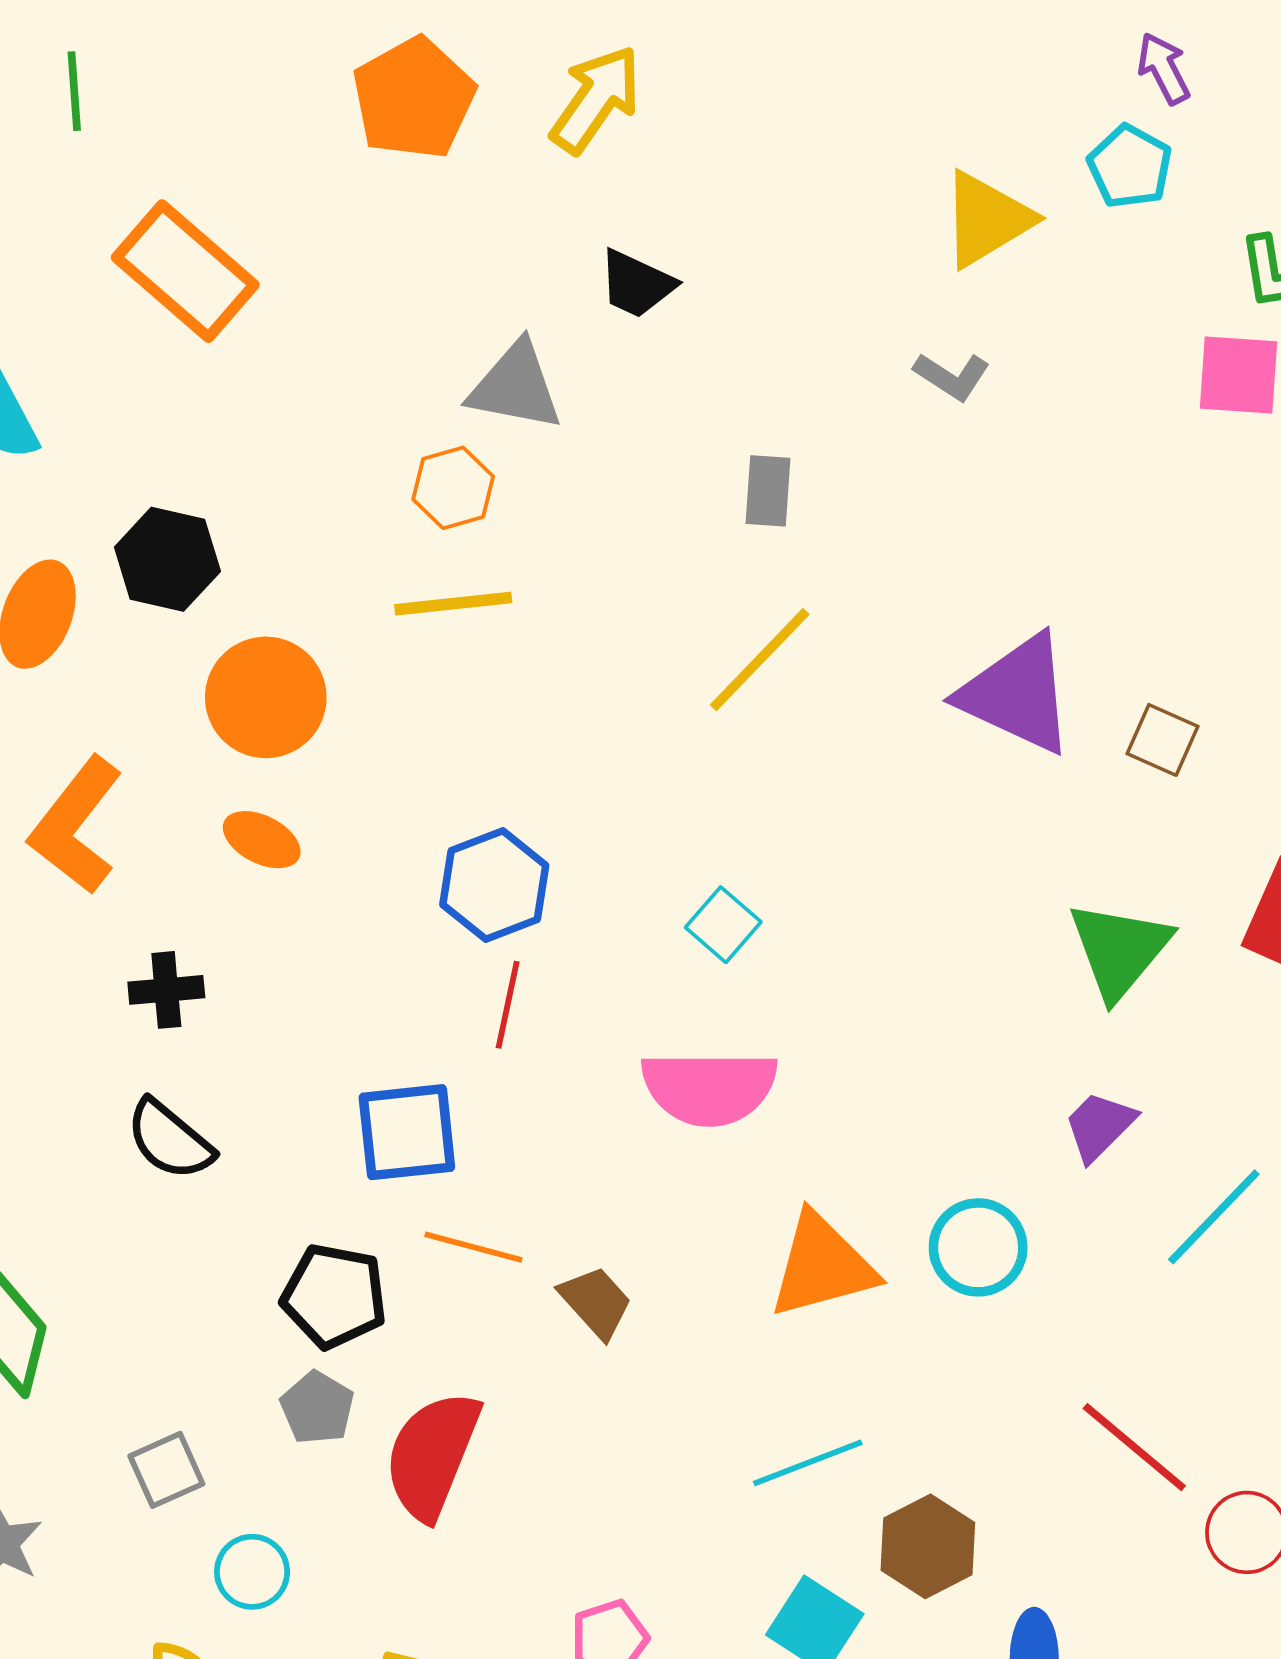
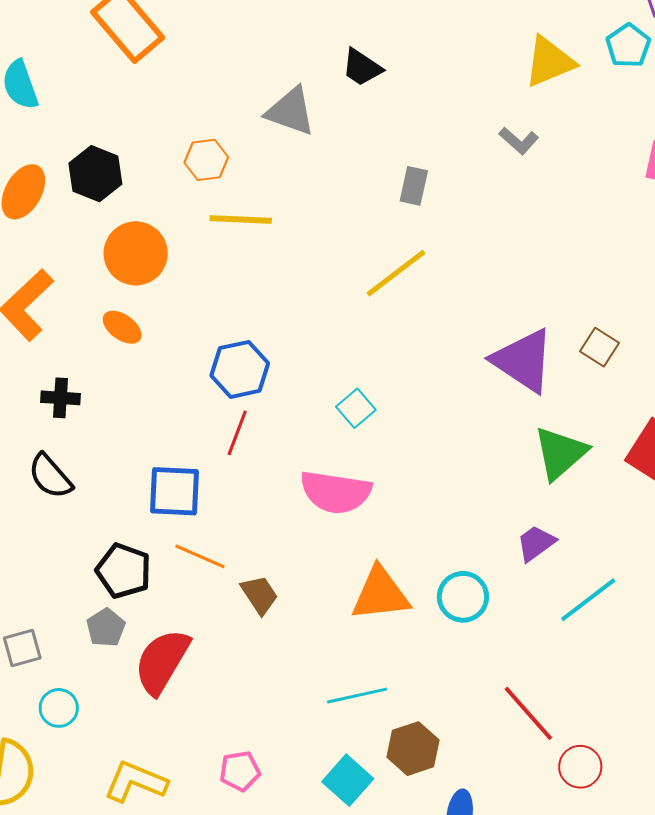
orange hexagon: (453, 488) -> (206, 160), moved
purple triangle: (1017, 694) -> (523, 361), moved

